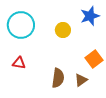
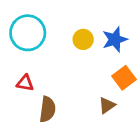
blue star: (90, 16) -> (115, 39), moved
brown semicircle: (58, 78) -> (47, 109), moved

